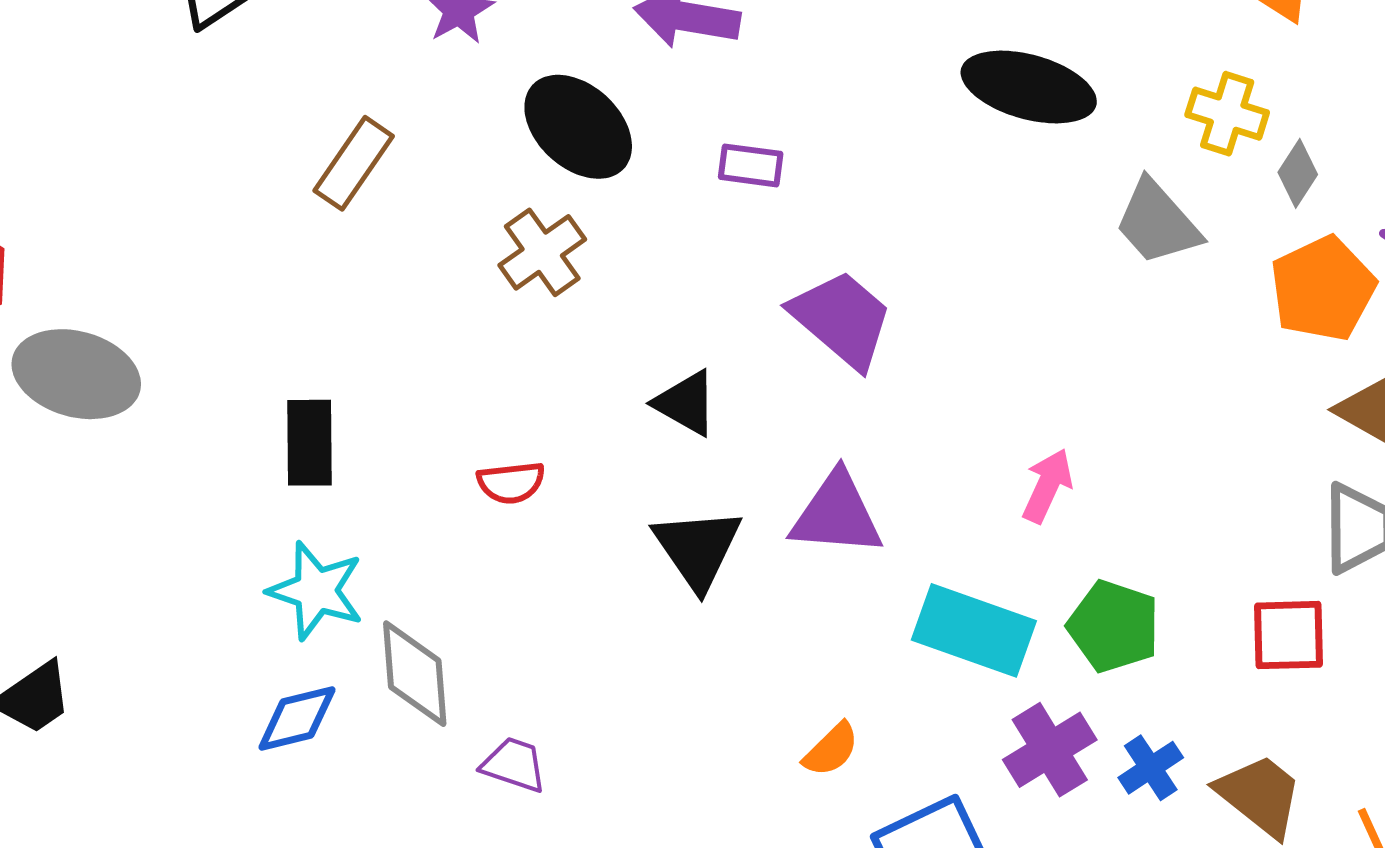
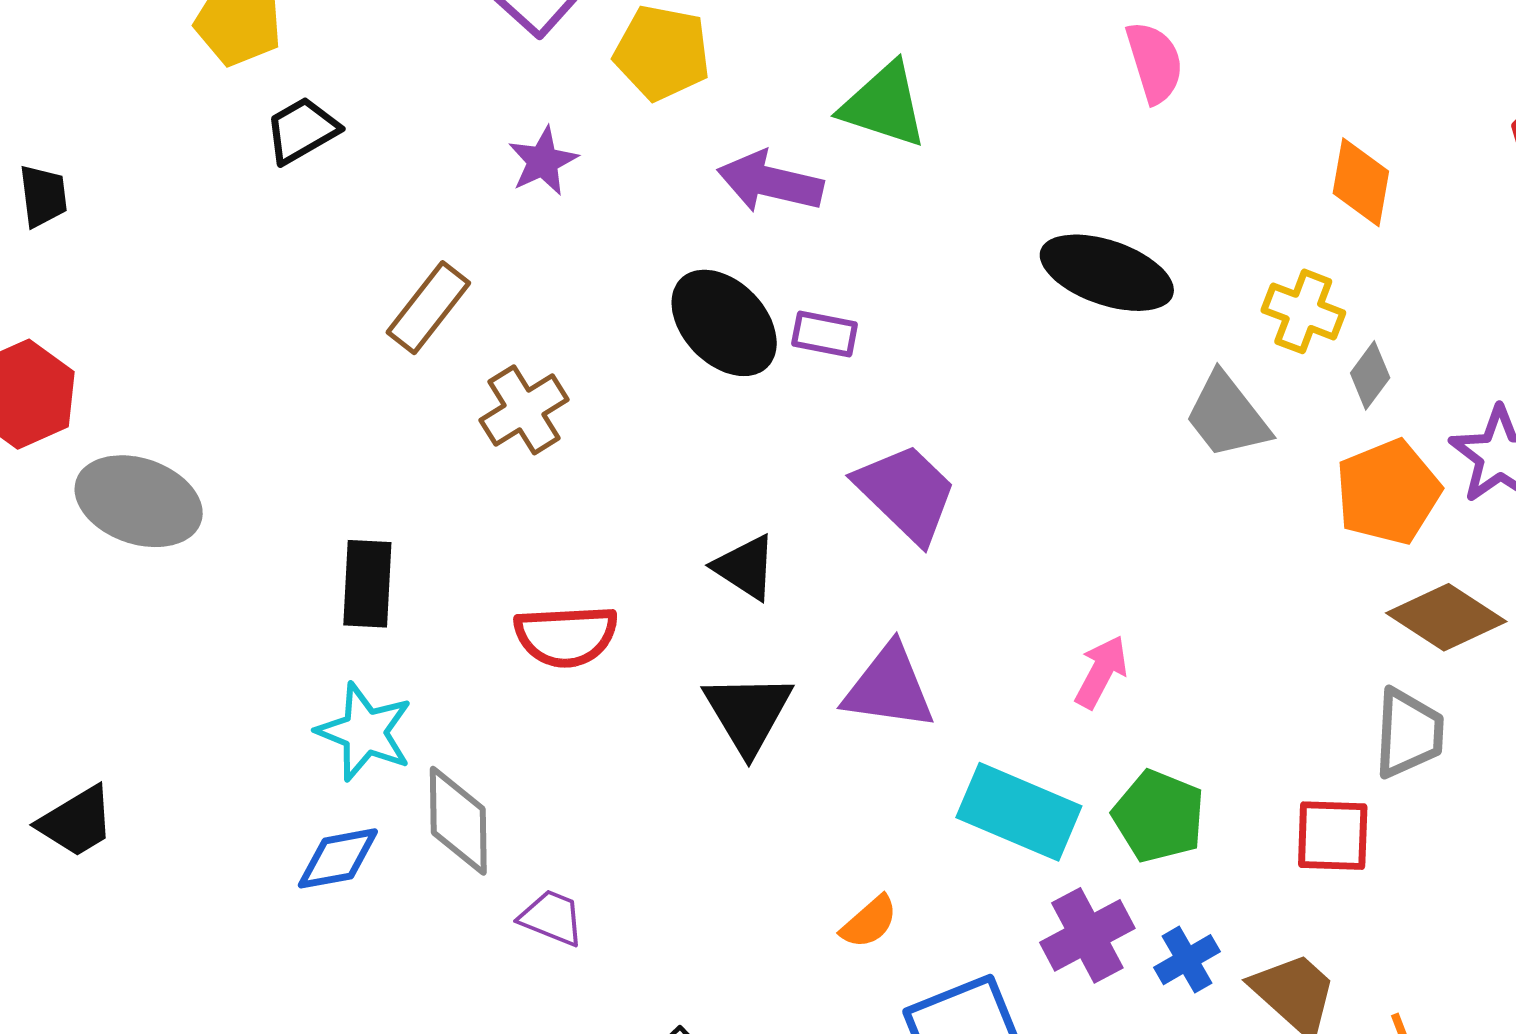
black ellipse: (578, 127) -> (724, 323), moved
brown cross: (542, 252) -> (524, 410), moved
red semicircle: (511, 483) -> (566, 636), size x1.5

